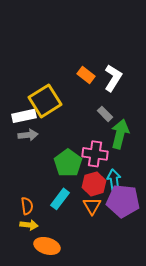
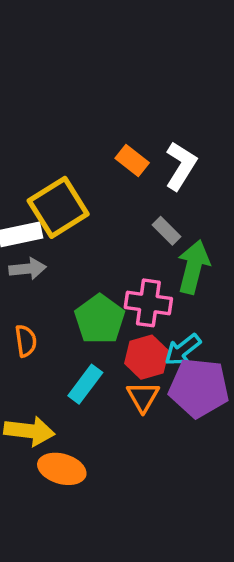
cyan arrow: (114, 180) -> (183, 350), turned -120
orange semicircle: (27, 206) -> (26, 341), moved
yellow arrow: (29, 225) -> (29, 431), size x1.5

